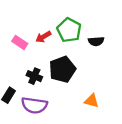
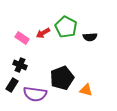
black pentagon: (62, 69) -> (62, 78), moved
black cross: (34, 76) -> (20, 65), moved

